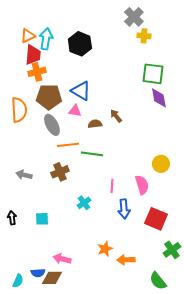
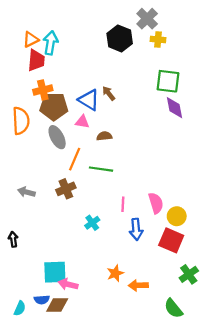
black hexagon: (80, 44) -> (120, 38), moved
orange cross: (37, 72) -> (43, 90), moved
brown arrow: (116, 116) -> (109, 93), moved
orange line: (68, 145) -> (75, 159), turned -60
yellow circle: (161, 164) -> (177, 216), moved
cyan square: (42, 219) -> (55, 272), moved, size x1.6

